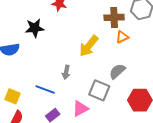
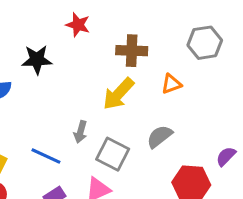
brown cross: (114, 17) -> (132, 51), moved
gray square: (99, 90) -> (113, 154), moved

